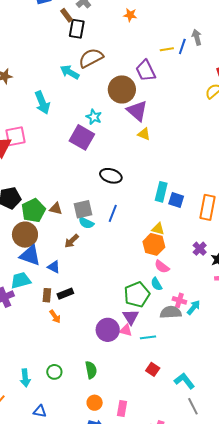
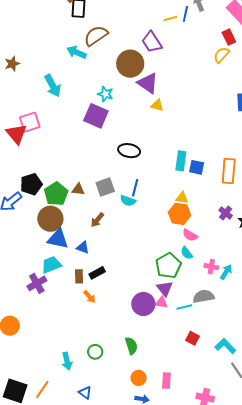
cyan semicircle: (86, 223) -> (128, 201), moved
gray semicircle: (171, 312) -> (204, 296), moved
blue triangle: (40, 411) -> (85, 393), turned 32

